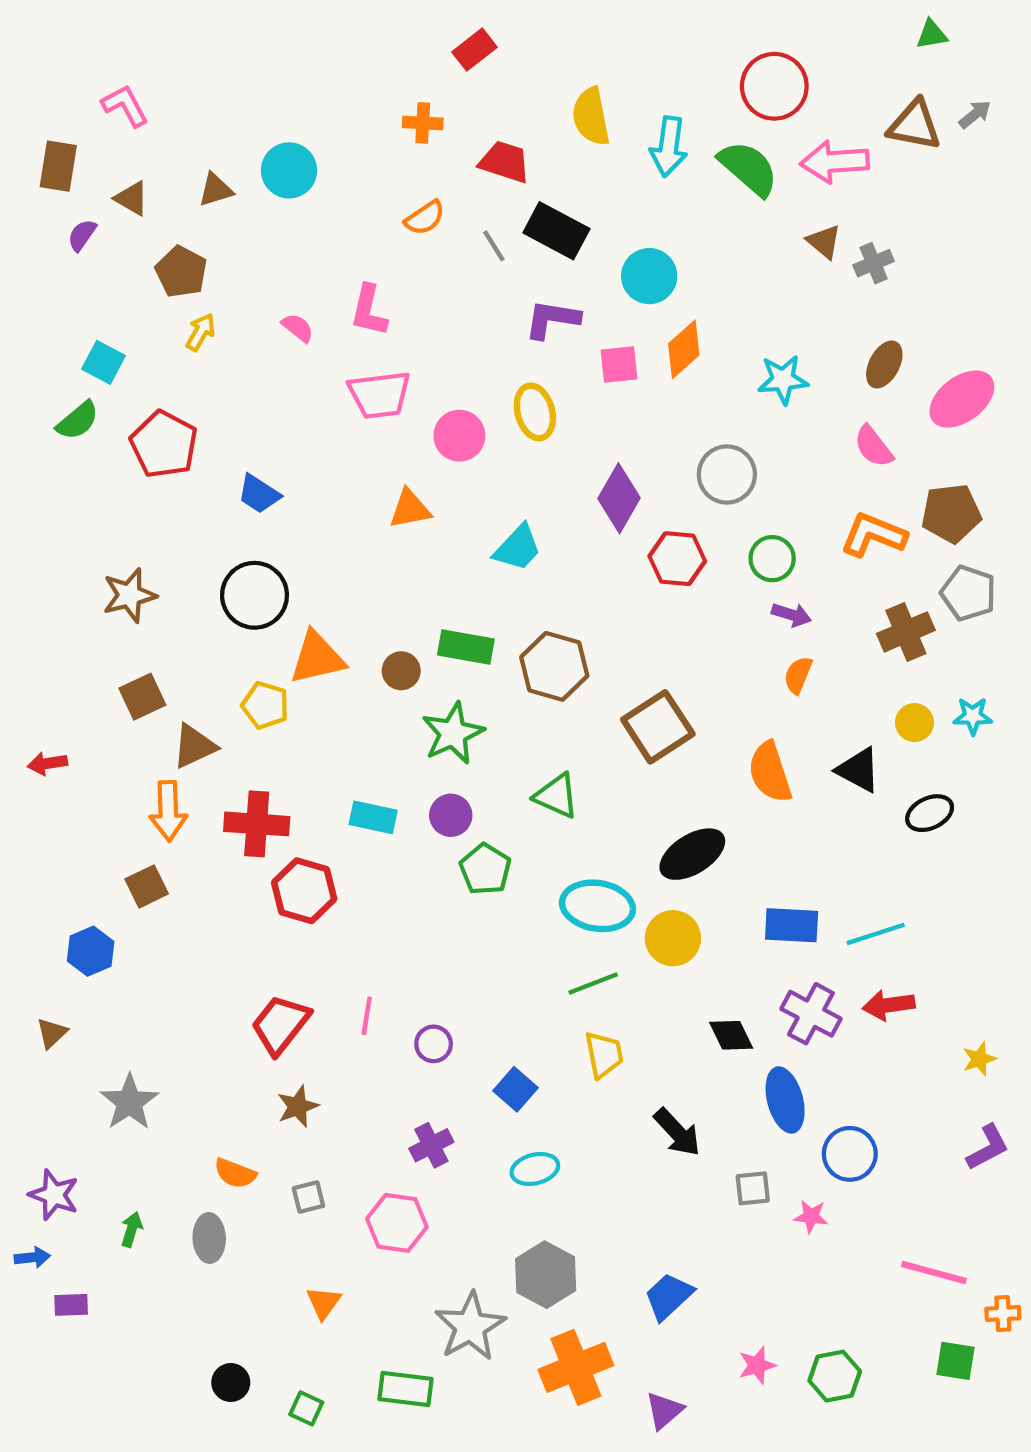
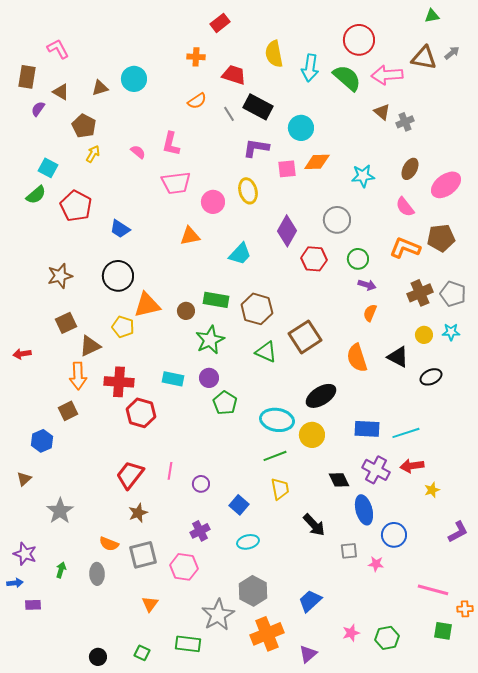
orange diamond: (684, 349) -> (317, 162), turned 40
gray pentagon: (968, 593) -> (453, 294), moved
green triangle: (556, 796) -> (266, 352), moved
yellow star: (979, 1059) -> (432, 490), moved
gray square: (308, 1197) -> (143, 555), size x1.8
black circle: (231, 1383) -> (98, 657), moved

